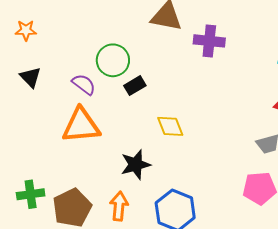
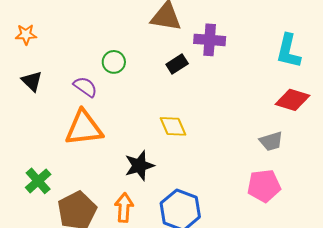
green circle: (113, 60) -> (114, 62), size x0.7
black rectangle: (135, 86) -> (177, 64), moved
green cross: (31, 194) -> (38, 181), moved, turned -32

